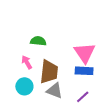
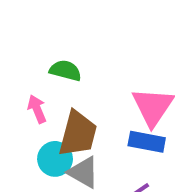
cyan circle: (24, 86) -> (55, 159), moved

